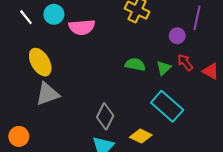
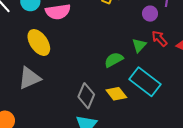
yellow ellipse: (40, 62) -> (39, 42), moved
green semicircle: (135, 64) -> (114, 60), moved, turned -36
yellow diamond: (141, 136) -> (116, 94), moved, turned 30

